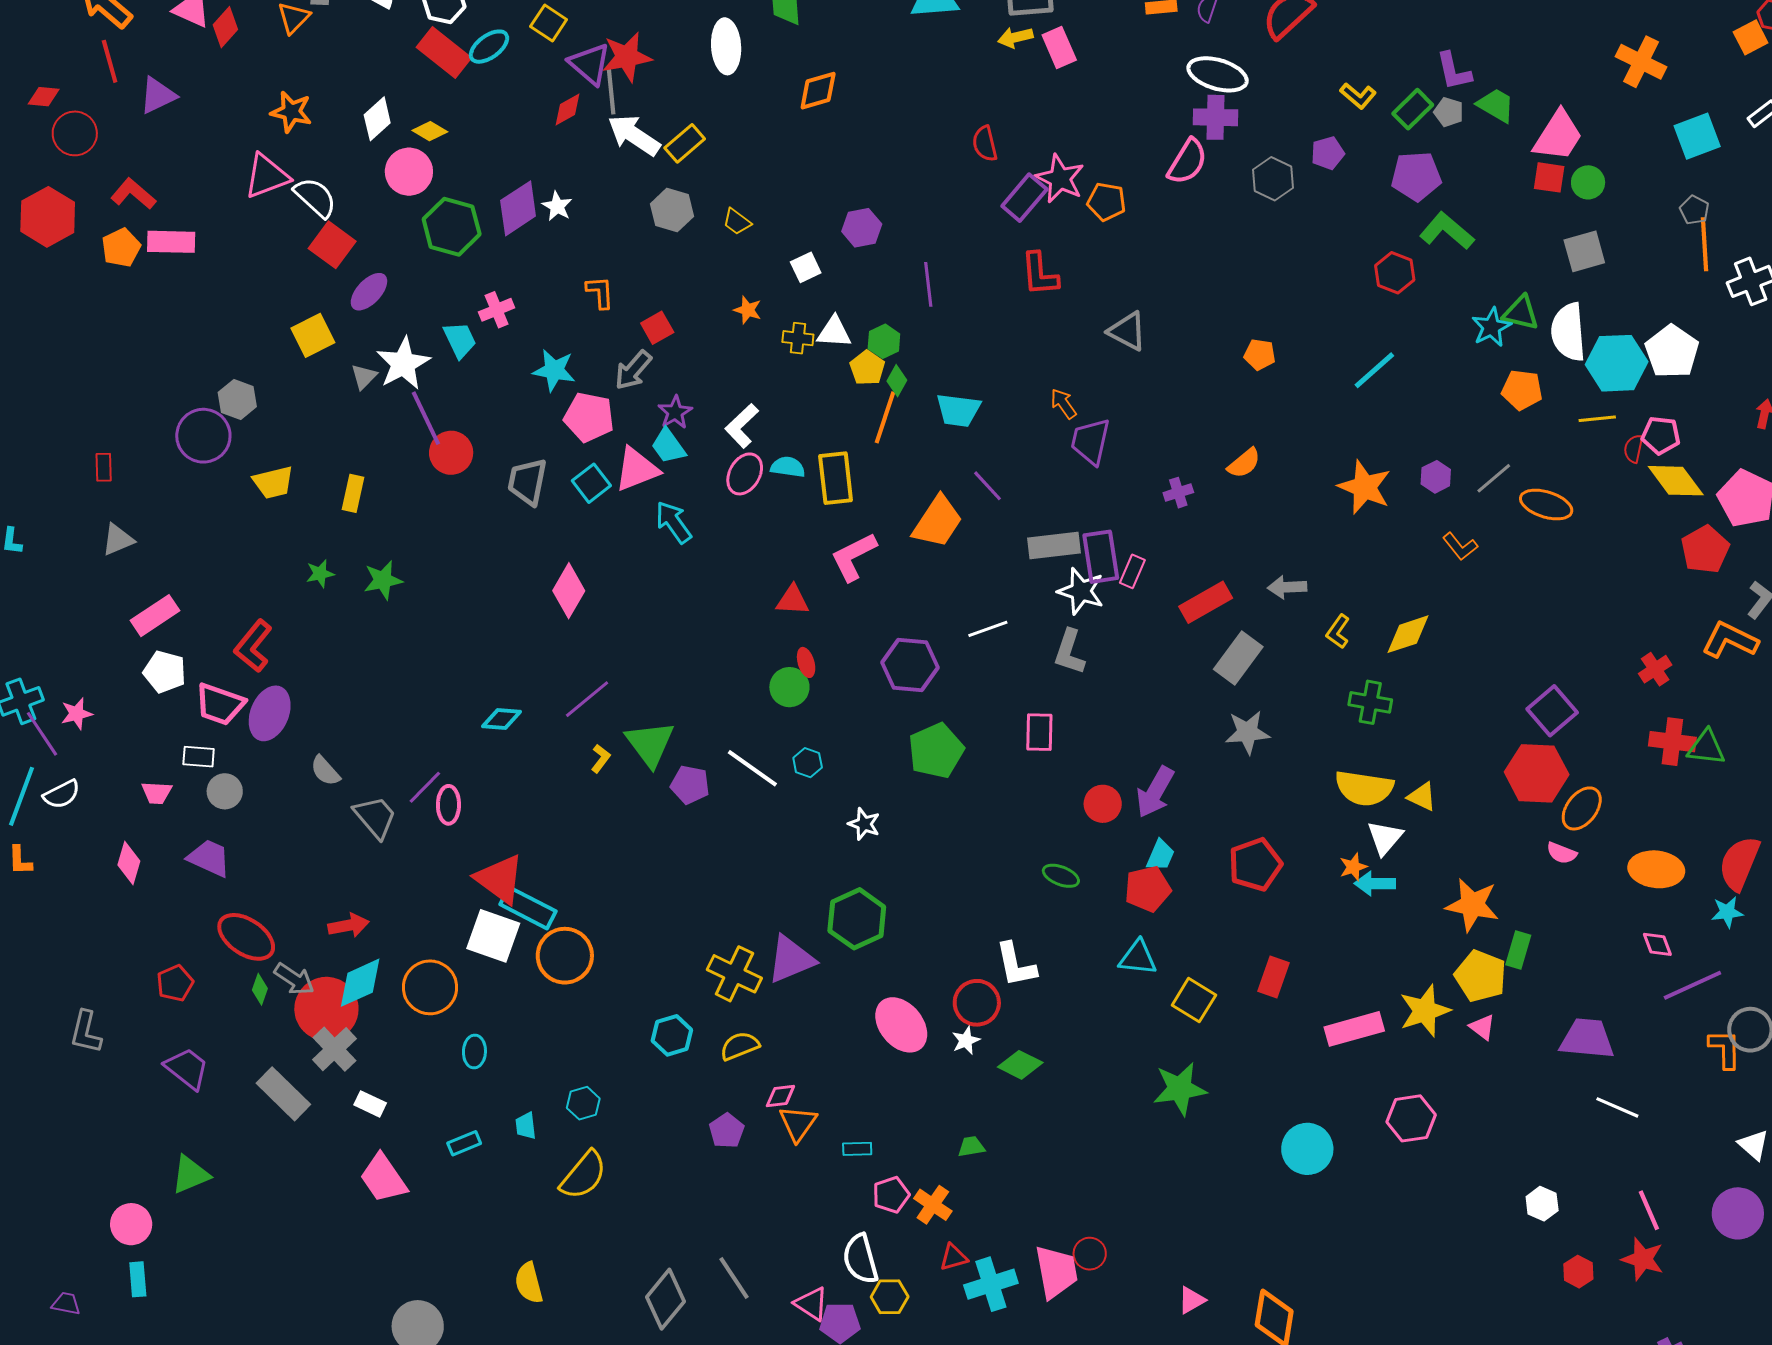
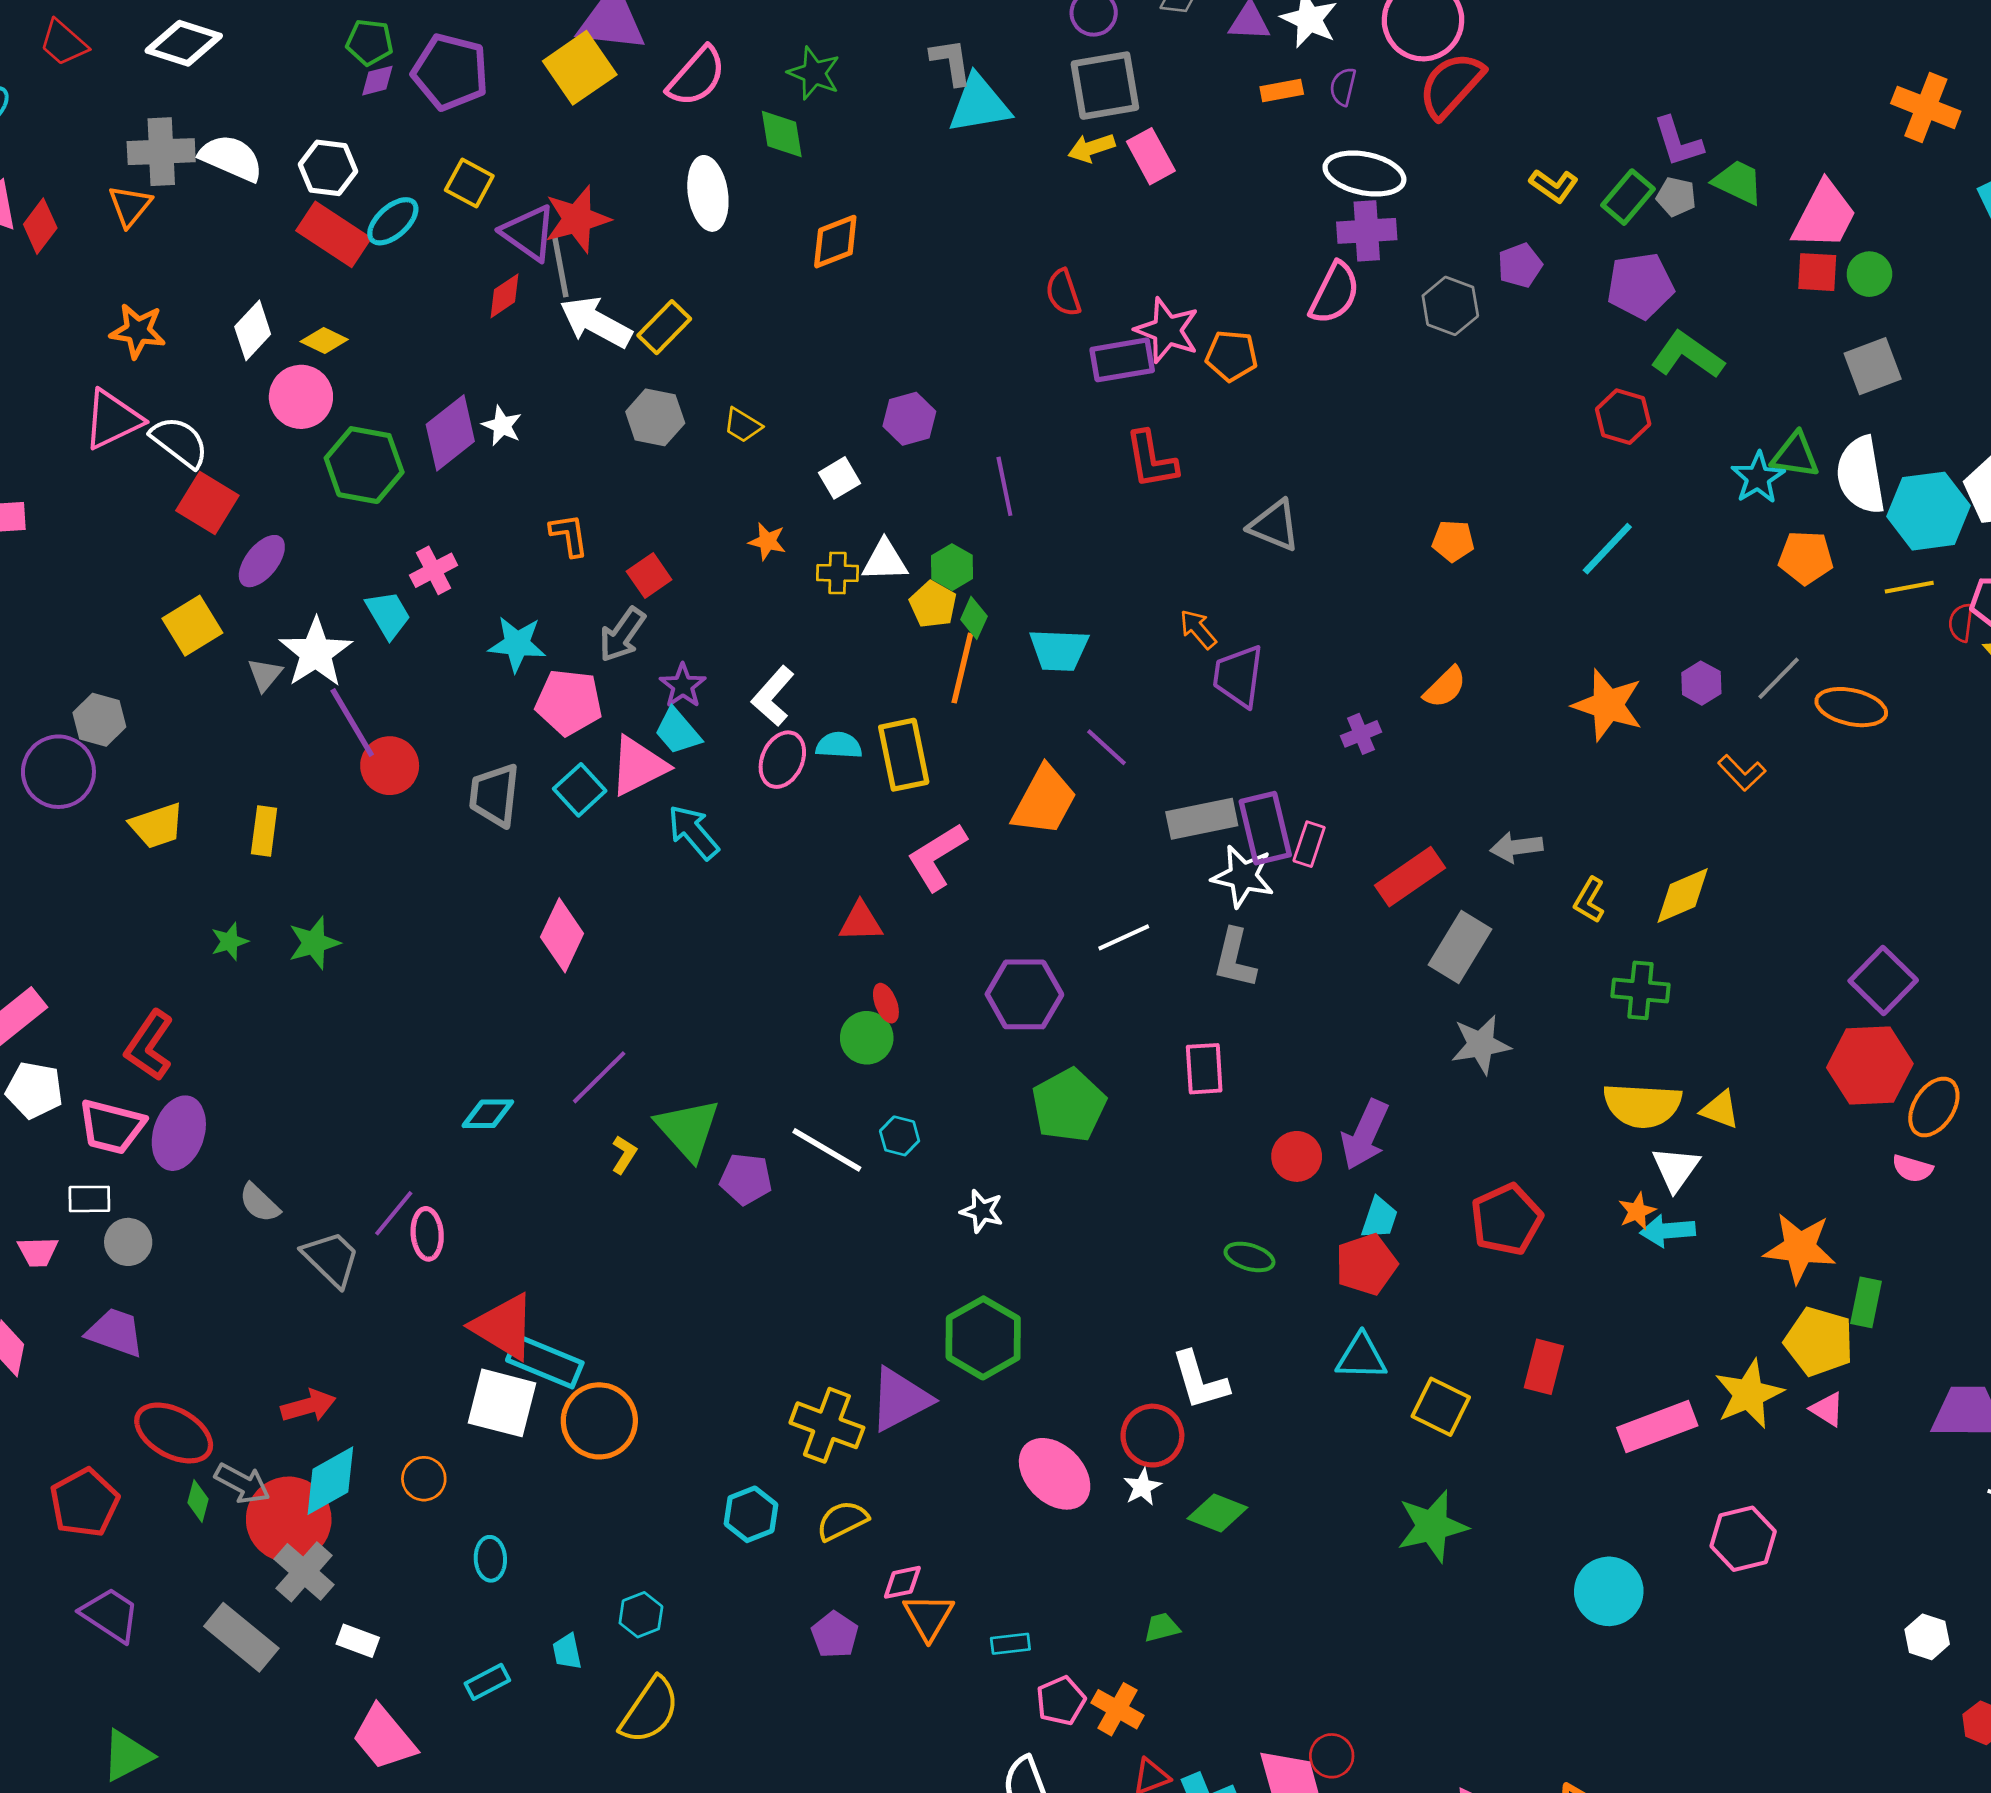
purple rectangle: (1024, 198) -> (1122, 360), turned 45
red pentagon: (175, 983) -> (84, 1503), size x1.4
orange circle: (430, 987) -> (424, 1479), size x0.6

